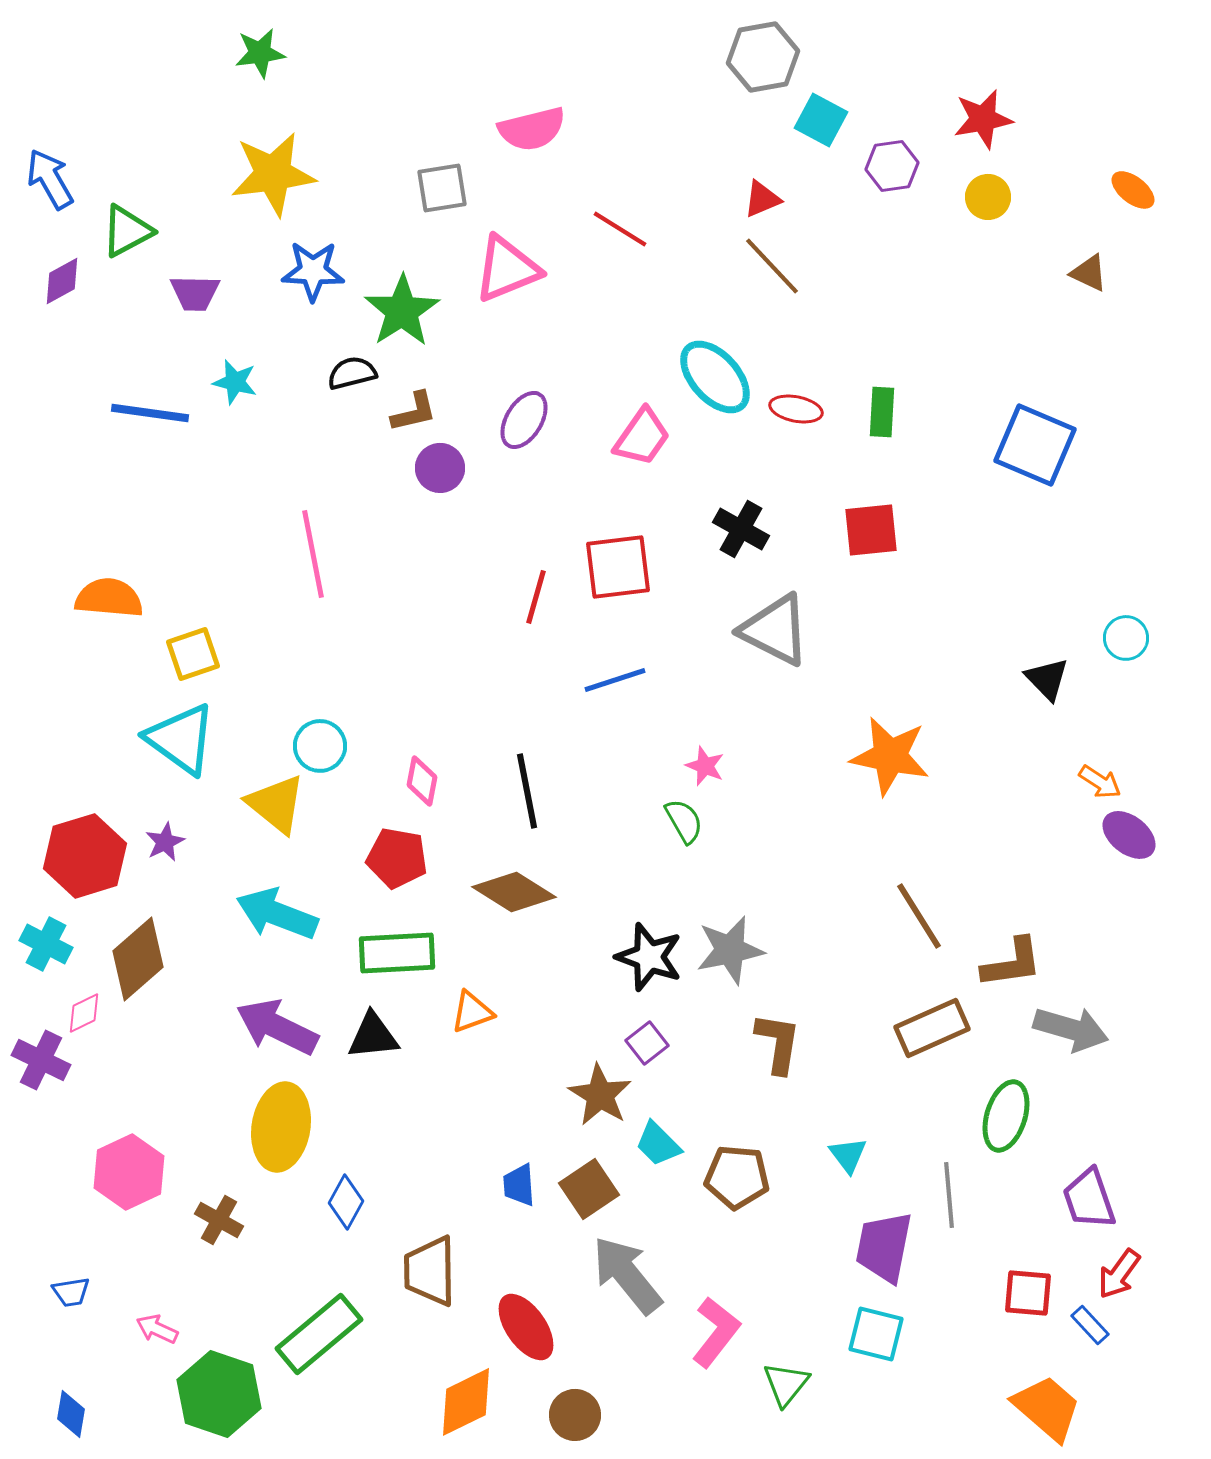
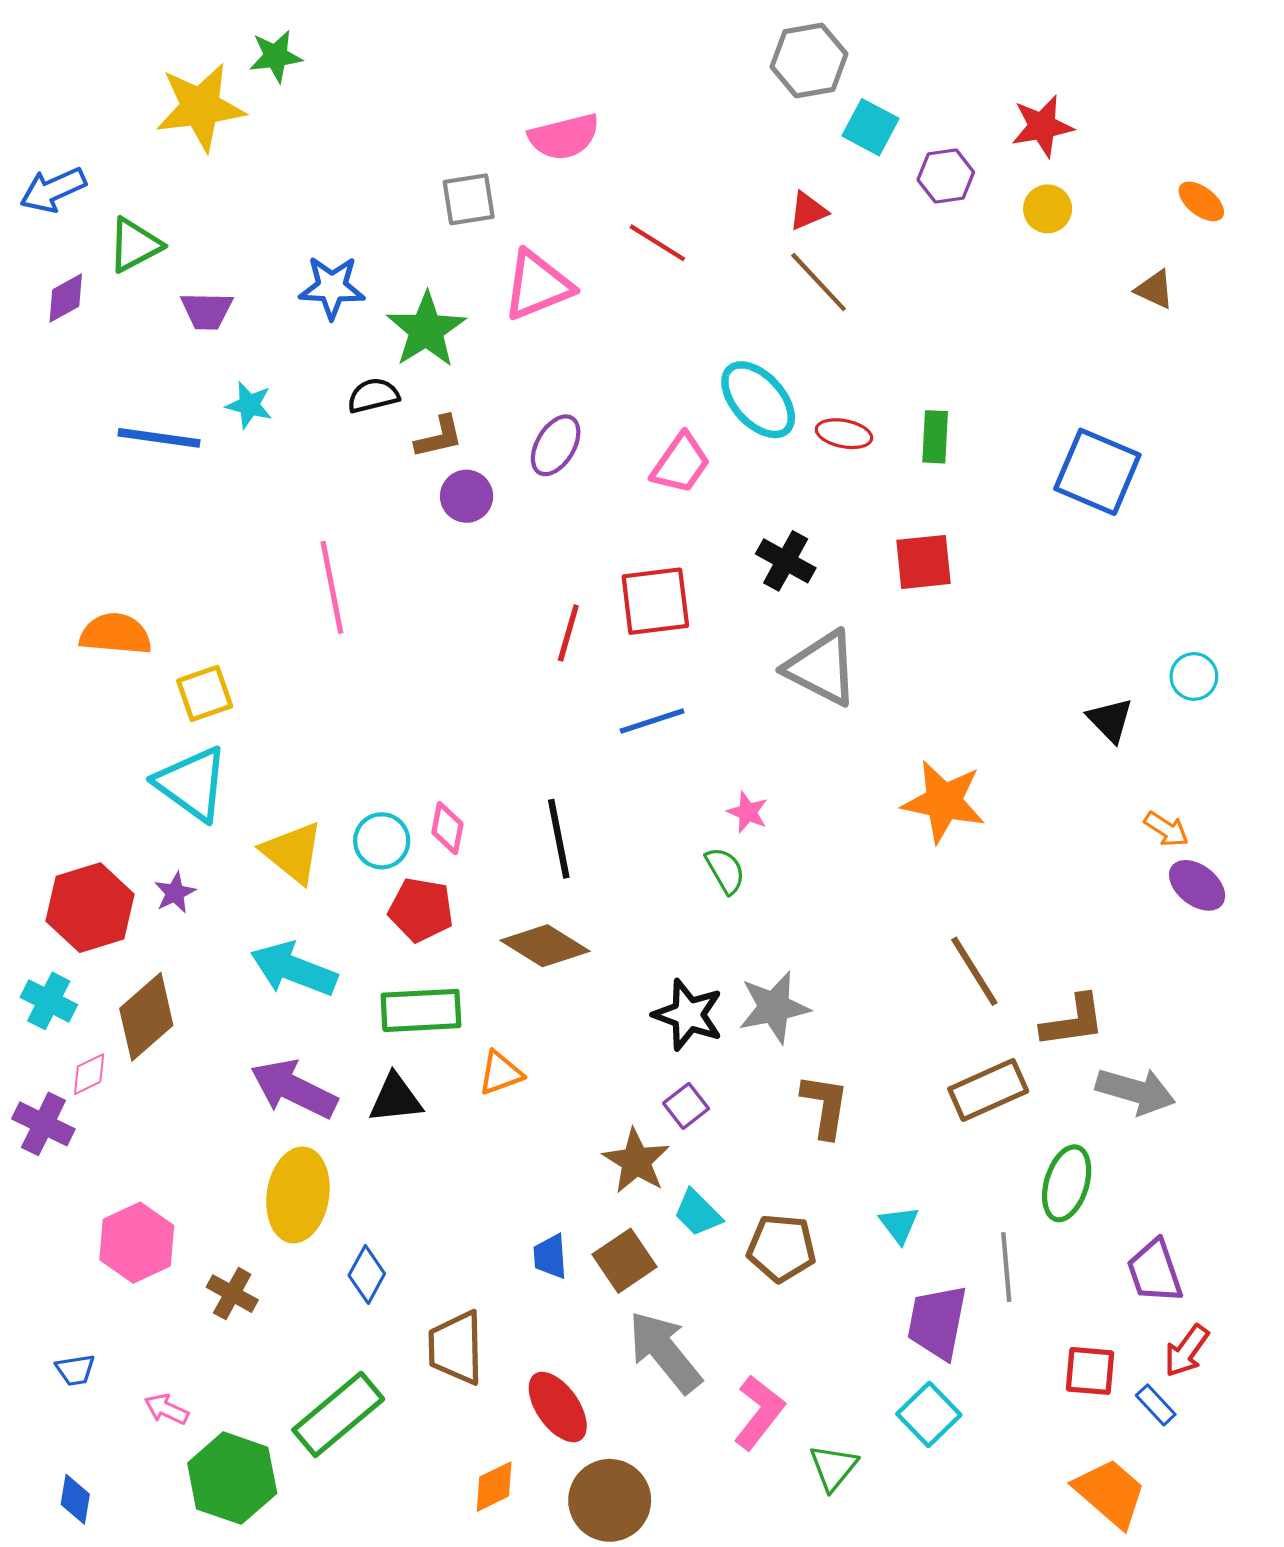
yellow star: (273, 174) -> (200, 107), moved
blue arrow: (50, 179) -> (53, 190), turned -84
cyan circle: (320, 746) -> (382, 841), moved
cyan square: (876, 1334) -> (929, 1414), turned 32
orange diamond: (466, 1402) -> (494, 1487), size x0.7
brown circle: (575, 1415) -> (610, 1500), size x1.5

